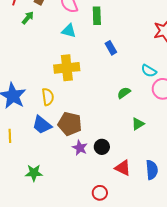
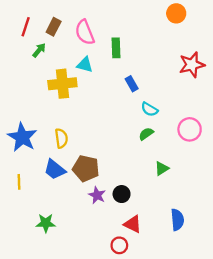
yellow cross: (67, 68) -> (62, 84), moved
cyan semicircle: (149, 71) -> (149, 109), moved
red triangle: (123, 168) -> (133, 224), moved

